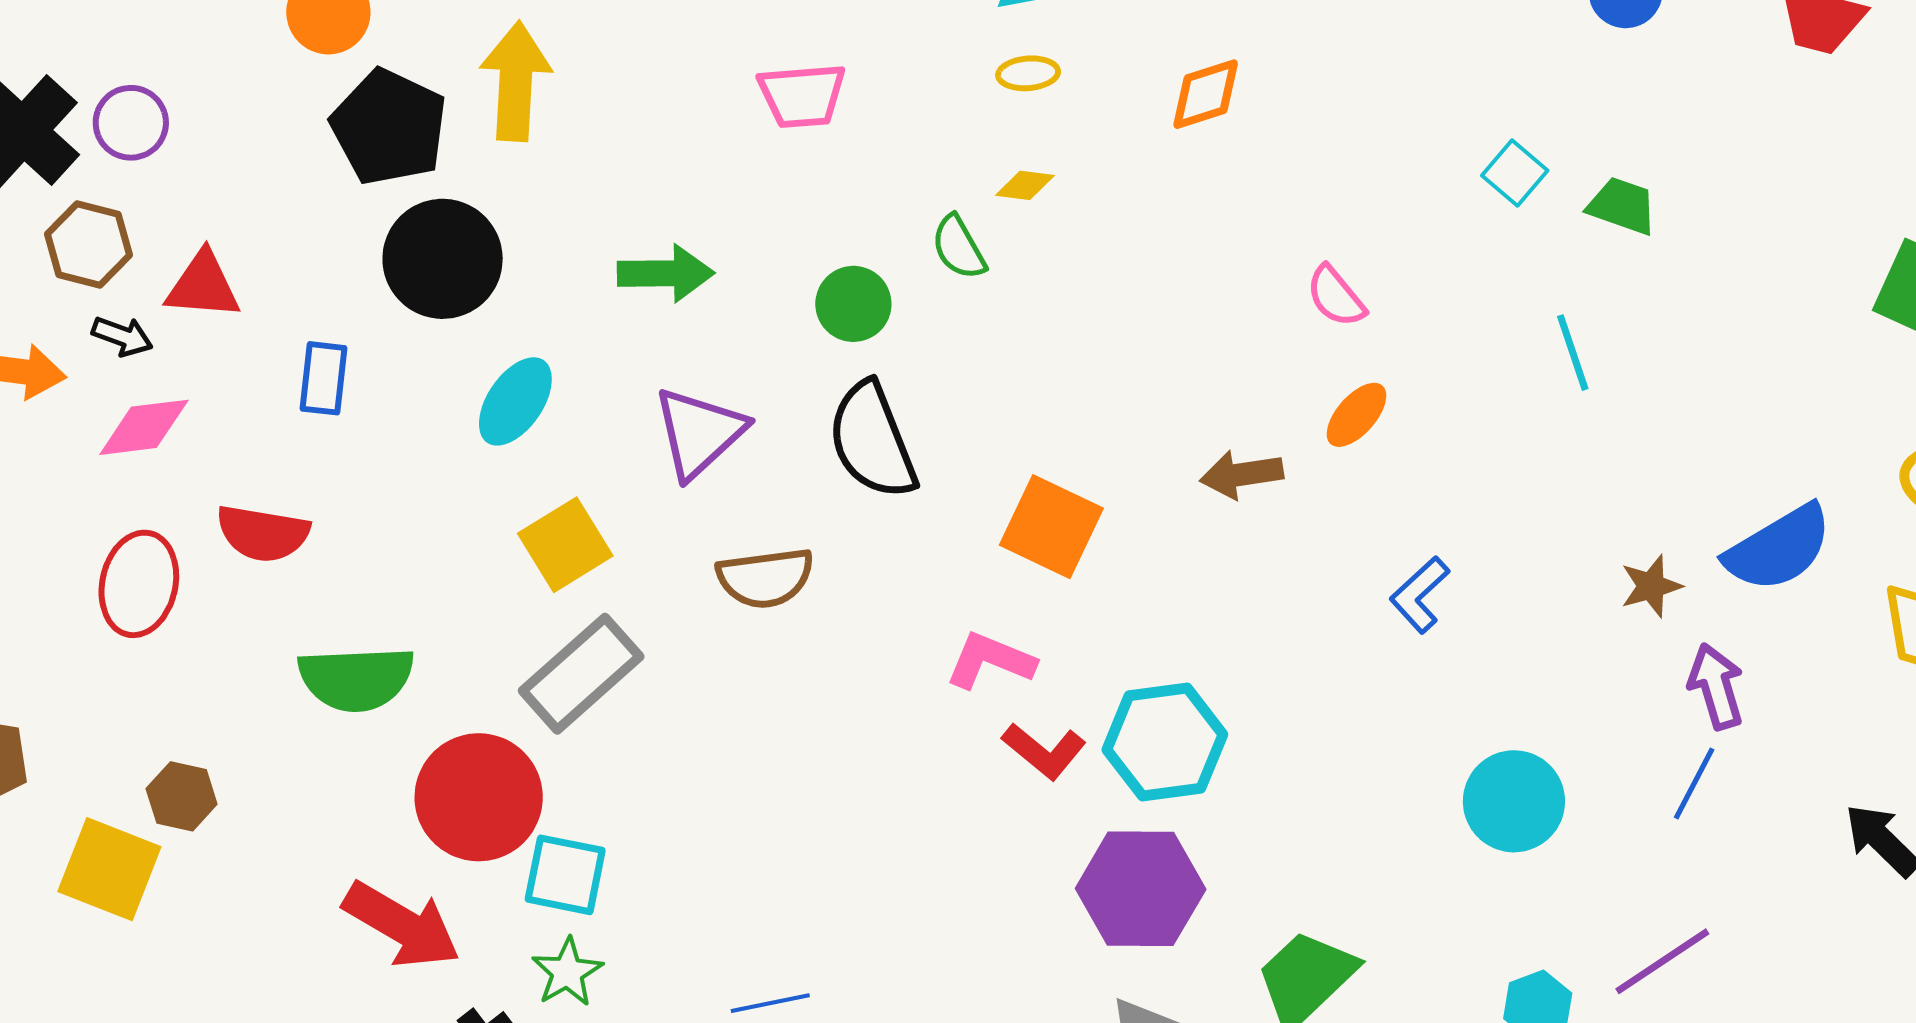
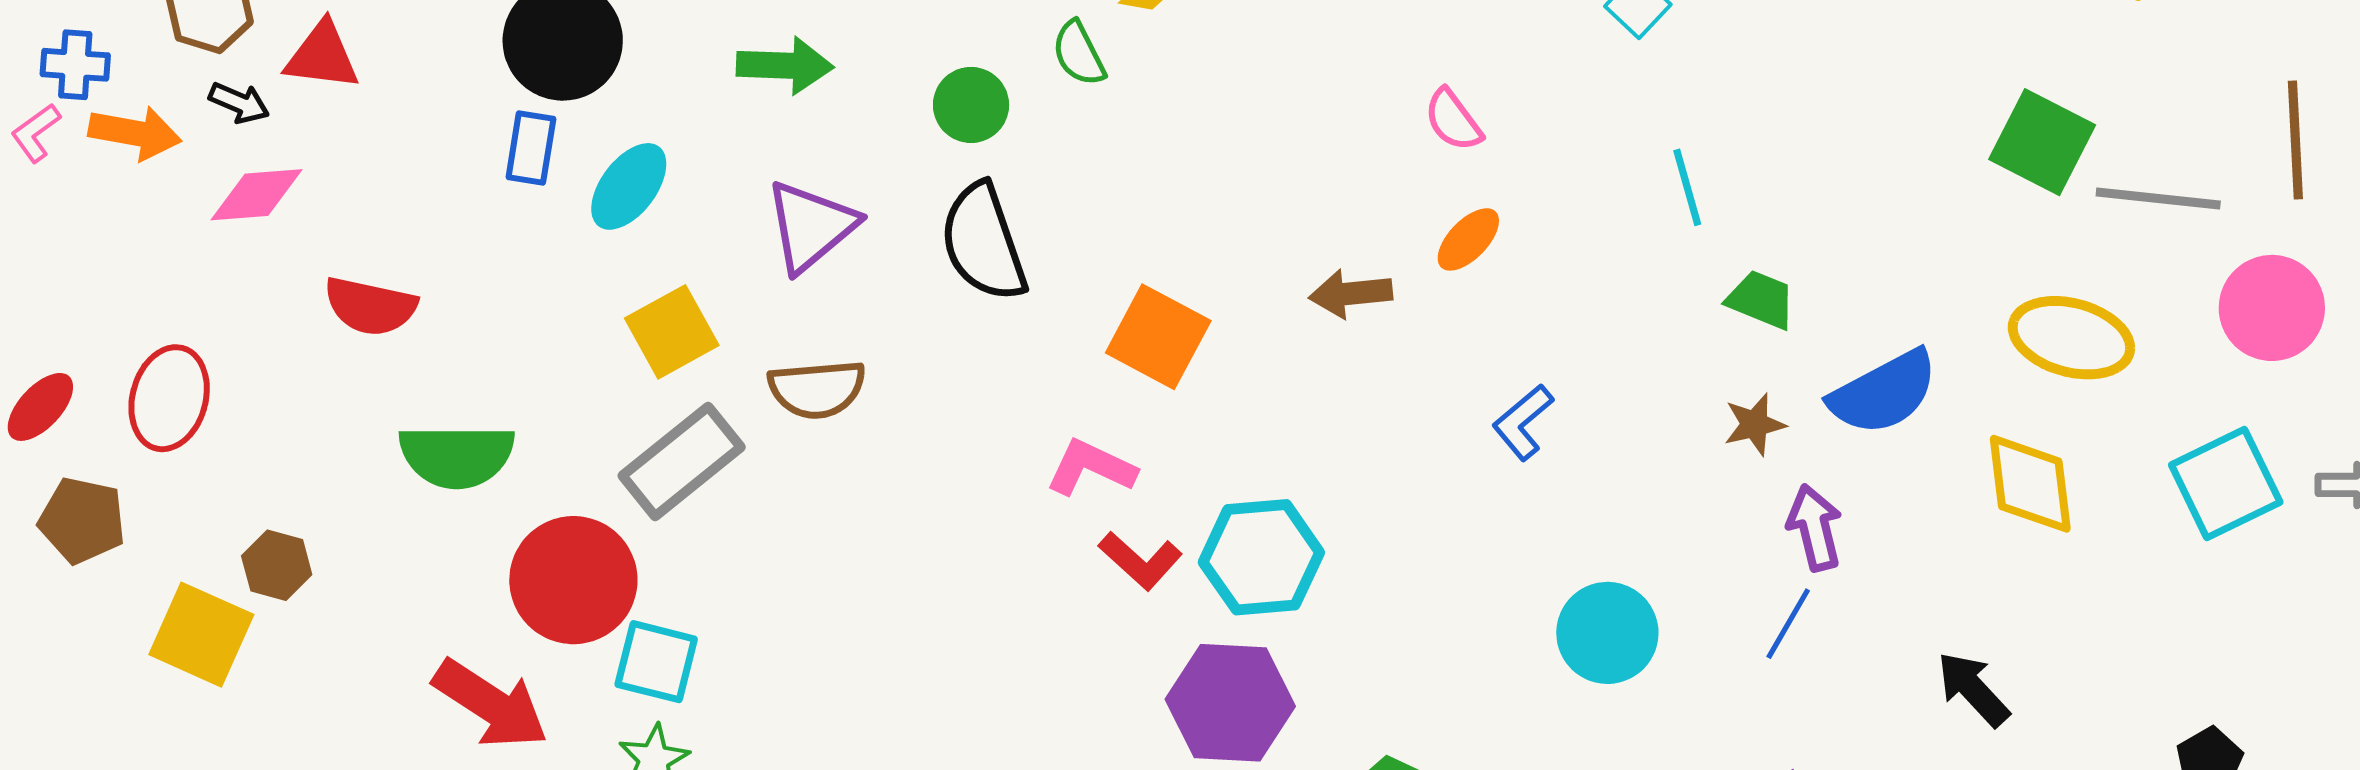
green trapezoid: (1622, 206) -> (1761, 300), moved
blue rectangle: (323, 378) -> (531, 148), moved
brown semicircle: (765, 578) -> (817, 389), moved
red ellipse: (139, 584) -> (169, 398), moved

